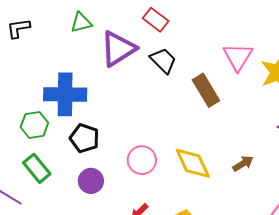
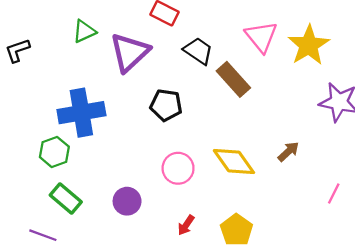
black trapezoid: (163, 61) -> (198, 51), moved
black pentagon: (84, 138) -> (166, 105), moved

